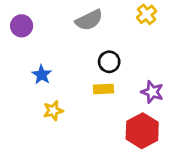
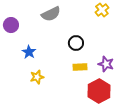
gray semicircle: (89, 20) -> (51, 14), moved
purple circle: (22, 26) -> (11, 25), moved
yellow rectangle: (103, 89) -> (80, 67), moved

